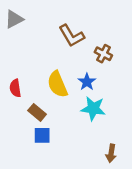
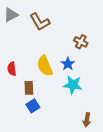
brown L-shape: (72, 36) -> (40, 22), moved
brown rectangle: (37, 112) -> (29, 88), turned 48
blue square: (42, 135) -> (33, 106), turned -32

